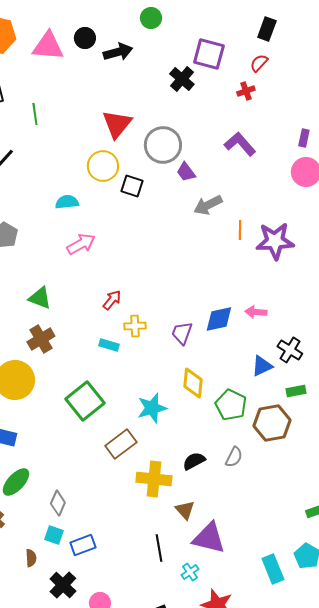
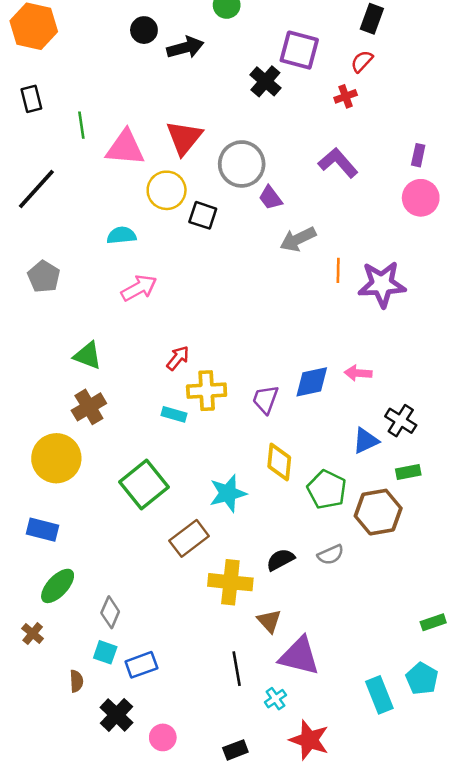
pink triangle: (48, 46) -> (125, 148), moved
yellow cross: (135, 326) -> (207, 391), size x1.4
gray semicircle: (234, 457) -> (331, 555), turned 40

